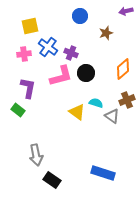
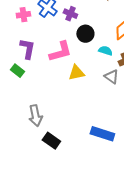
pink L-shape: (61, 76) -> (60, 52), moved
cyan semicircle: (96, 103) -> (105, 51), moved
yellow triangle: (77, 112) -> (76, 73), turned -48

